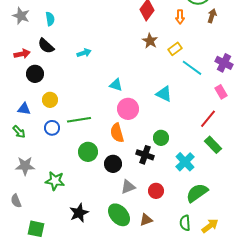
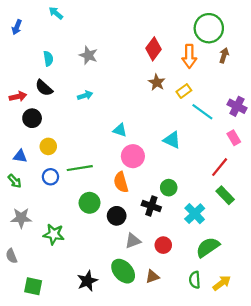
gray star: (21, 16) -> (88, 55), moved
orange arrow: (180, 17) -> (189, 56), size x1.5
black star: (79, 213) -> (87, 281), moved

